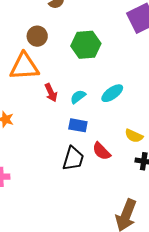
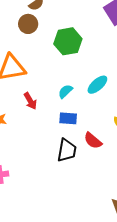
brown circle: (37, 36) -> (28, 24), moved
red arrow: (51, 93) -> (30, 101), moved

